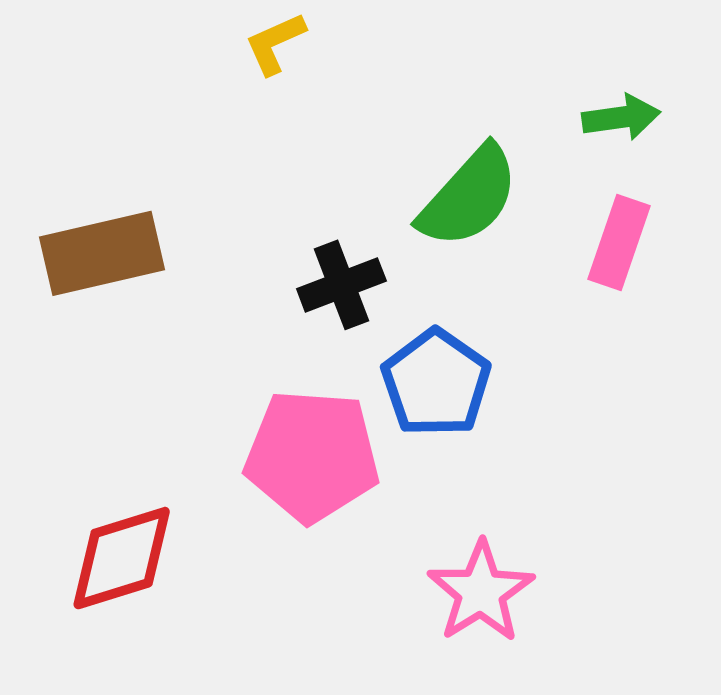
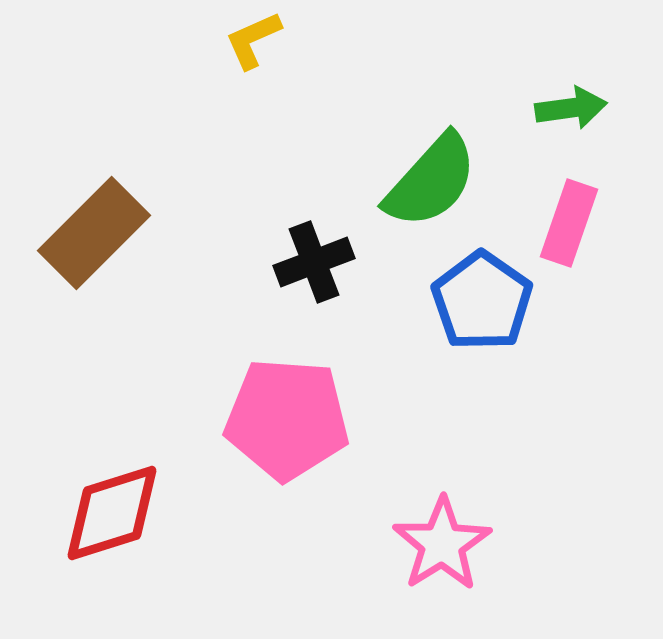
brown rectangle: (102, 253) -> (94, 233), turned -32
blue pentagon: (436, 383) -> (482, 301), moved

